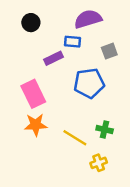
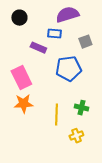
purple rectangle: (53, 58) -> (38, 48), turned 49
yellow line: (75, 138) -> (56, 115), turned 60

